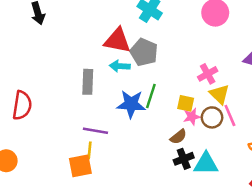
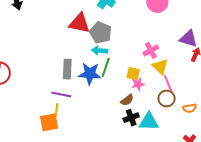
cyan arrow: (120, 66) -> (100, 51), moved
gray rectangle: (88, 82) -> (67, 69), moved
brown circle: (212, 117) -> (167, 98), moved

